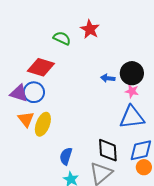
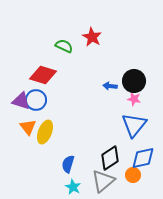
blue triangle: (132, 117) -> (134, 125), turned -44
black diamond: (108, 150) -> (110, 158), turned 60
orange circle: (144, 167) -> (133, 175), moved

